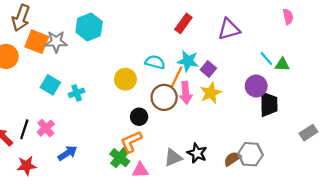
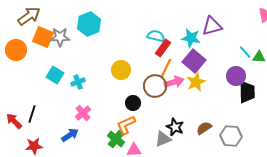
brown arrow: (21, 18) -> (29, 16), turned -145
red rectangle: (183, 23) -> (163, 48), moved
cyan star: (188, 61) -> (191, 38), moved
cyan semicircle: (155, 62) -> (156, 36), moved
purple square: (208, 69) -> (194, 61), size x1.6
pink arrow: (186, 93) -> (174, 82), turned -102
pink cross: (46, 128) -> (83, 113), moved
black star: (197, 153) -> (175, 127), moved
brown semicircle: (232, 159) -> (204, 128), moved

